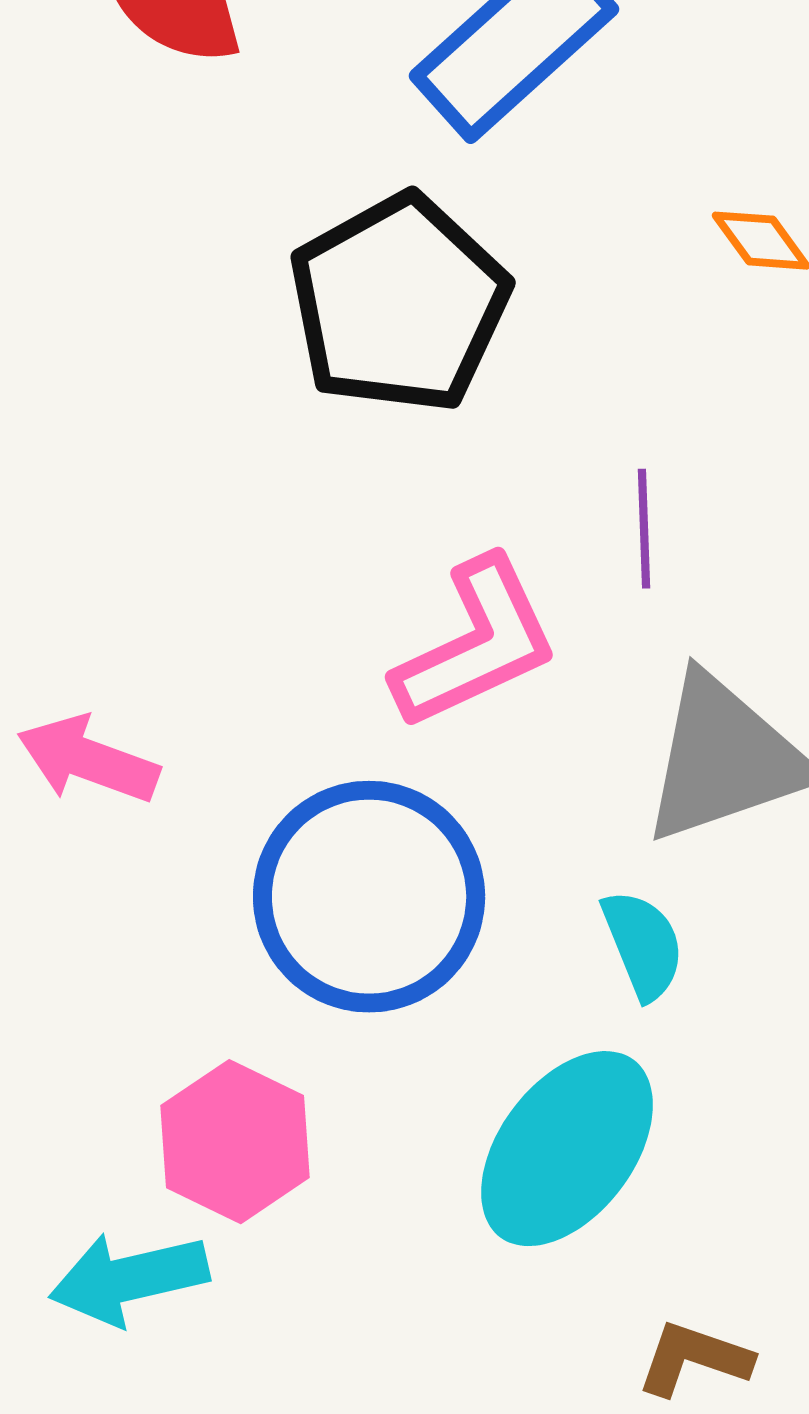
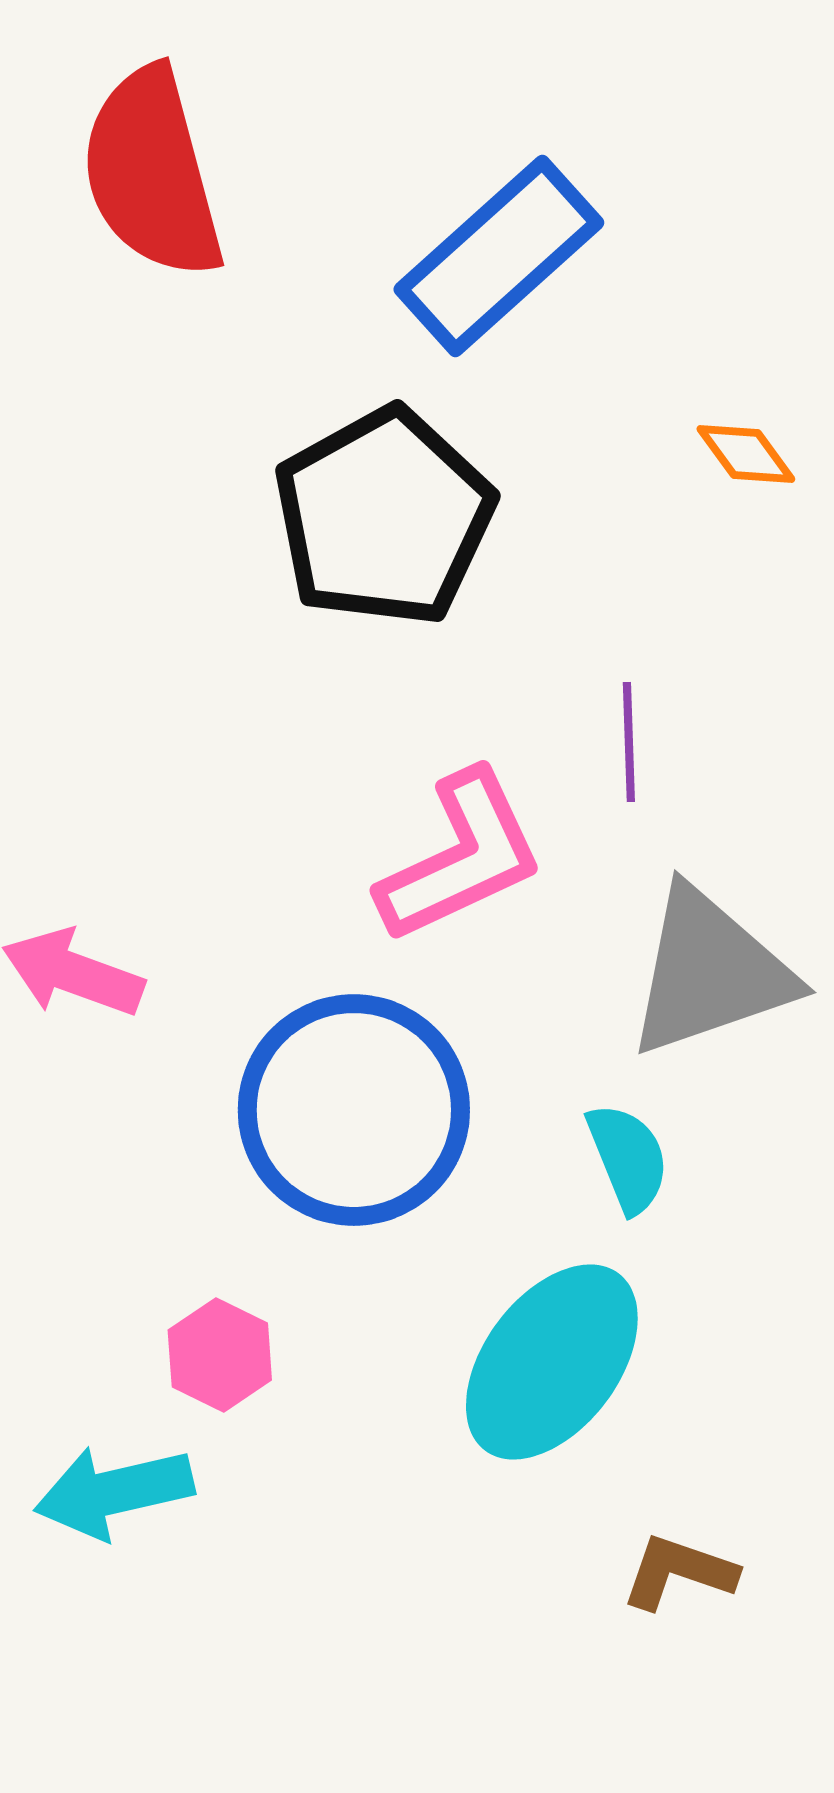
pink hexagon: (235, 1142) -> (220, 1355), size x0.7

